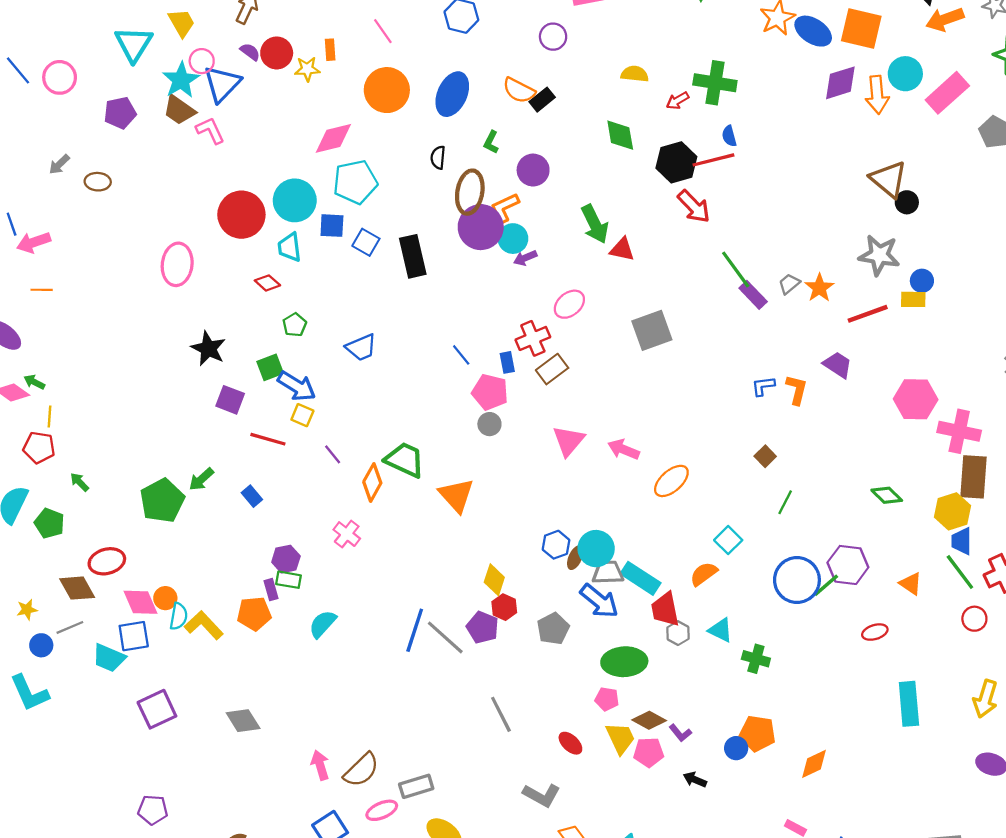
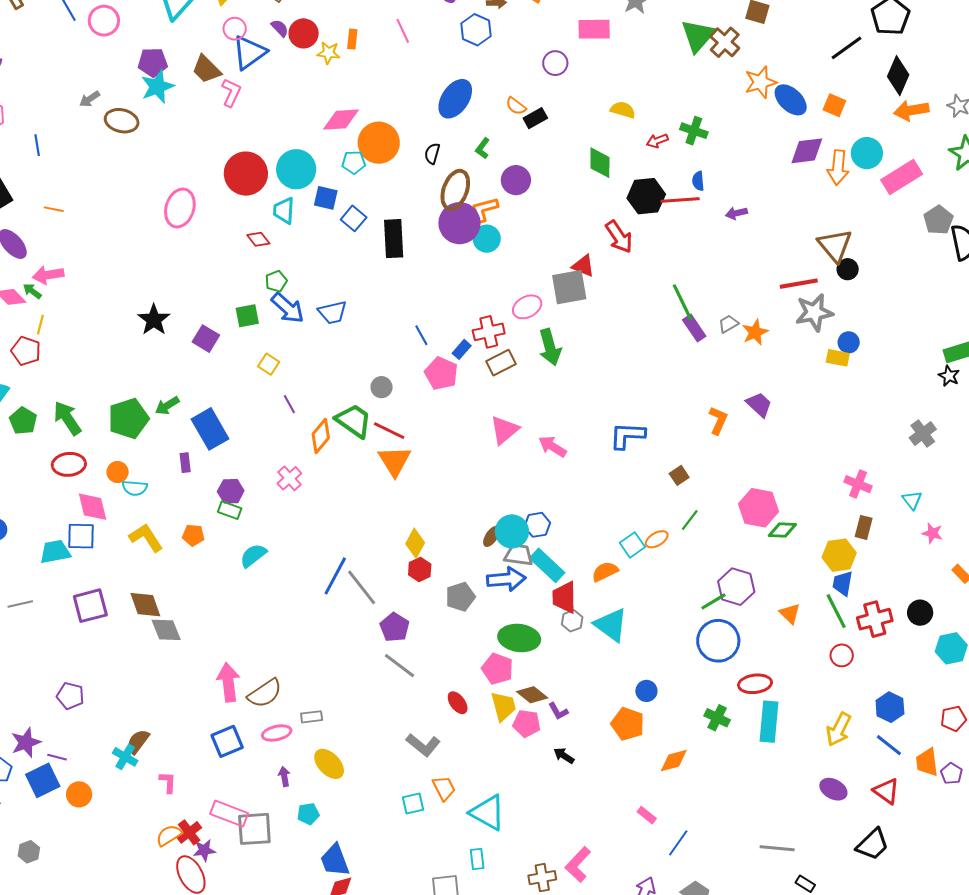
orange square: (861, 28) -> (834, 105), size x0.6
cyan star: (181, 80) -> (157, 87), moved
green cross: (715, 83) -> (694, 131), size x0.7
orange circle: (387, 90) -> (379, 143), moved
orange semicircle: (519, 90) -> (516, 106), size x0.7
pink L-shape: (210, 130) -> (231, 93), turned 40
brown ellipse: (98, 182) -> (122, 121), size x1.4
cyan pentagon: (355, 182) -> (354, 162), size x0.6
red arrow: (694, 206) -> (619, 237), moved
green arrow: (595, 224) -> (550, 347), moved
pink arrow: (34, 242) -> (48, 275), moved
gray star: (879, 255) -> (814, 312), turned -30
purple arrow: (525, 258) -> (736, 213), moved
red line: (868, 314) -> (799, 284), moved
gray square: (652, 330) -> (569, 287), moved
black star: (208, 349) -> (154, 320), moved
blue rectangle: (507, 362) -> (462, 349), turned 42
blue arrow: (297, 386) -> (288, 308), moved
blue L-shape: (763, 386) -> (627, 436), moved, size x1.6
pink hexagon: (916, 399) -> (759, 508), moved
gray circle: (489, 424) -> (382, 387), moved
pink cross: (959, 431) -> (858, 484), size x0.7
red line: (268, 439) -> (389, 431), moved
brown rectangle: (974, 477) -> (864, 527), size x0.6
orange ellipse: (671, 481) -> (657, 539), moved, size x0.7
green arrow: (80, 482) -> (67, 418), moved, size x1.8
green diamond: (887, 495) -> (782, 530), turned -52
blue rectangle: (252, 496) -> (210, 429), size x2.0
blue hexagon: (556, 545) -> (537, 525), moved
blue circle: (797, 580) -> (718, 641), moved
brown diamond: (77, 588) -> (145, 605), moved
purple rectangle: (271, 590) -> (185, 463), moved
orange circle: (165, 598) -> (118, 472), moved
blue arrow: (599, 601) -> (506, 579), turned -54
orange pentagon: (254, 614) -> (193, 535), size x0.7
cyan semicircle: (179, 616) -> (135, 488), moved, turned 75
gray line: (70, 627) -> (20, 604), moved
purple pentagon: (483, 627) -> (395, 627), moved
cyan triangle: (721, 630) -> (611, 625), size x1.5
red ellipse: (875, 632) -> (755, 684), moved, size x1.4
cyan trapezoid: (109, 658) -> (55, 552), turned 136
green cross: (756, 659) -> (717, 718), moved
pink pentagon: (607, 699) -> (497, 669), size x1.4
gray line: (501, 714) -> (399, 666), turned -36
blue circle: (736, 748) -> (646, 691), moved
pink arrow: (320, 765) -> (228, 682), size x1.4
gray rectangle: (416, 786) -> (312, 717), size x0.7

